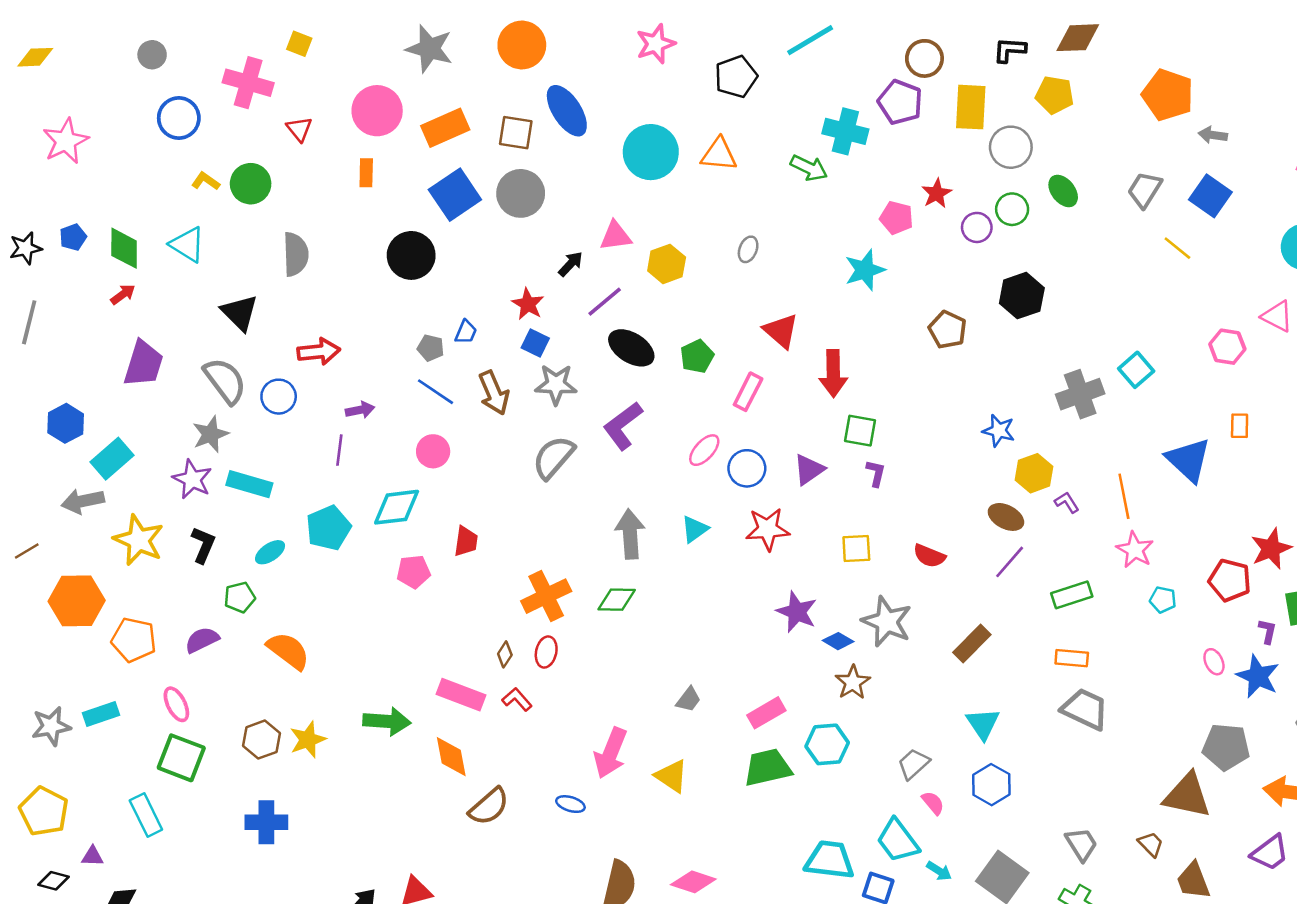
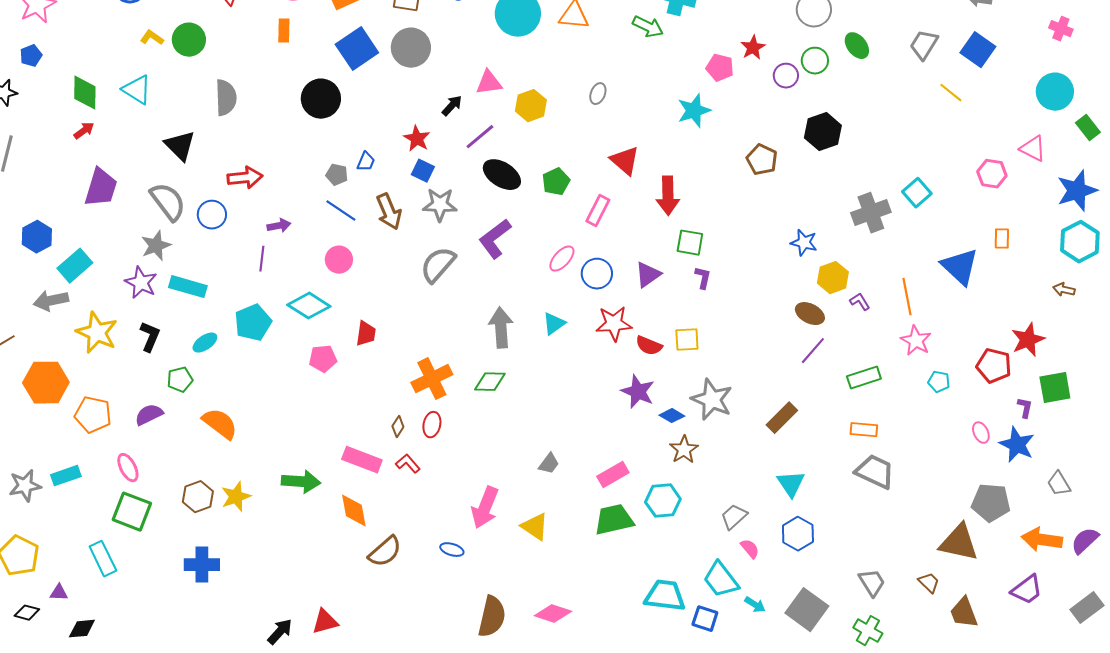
blue pentagon: (73, 237) -> (31, 56), moved
cyan diamond: (397, 507) -> (309, 306), turned 39
red semicircle: (929, 556) -> (649, 346), moved

